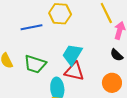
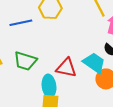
cyan trapezoid: (72, 54) -> (94, 63), moved, turned 95

